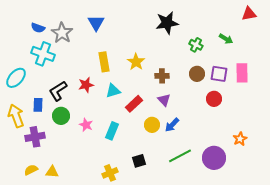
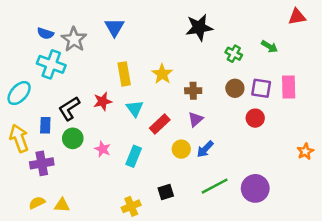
cyan triangle: (113, 91) -> (135, 109), turned -49
purple triangle: (164, 100) -> (196, 119), turned 32
orange star: (240, 139) -> (305, 151), moved

